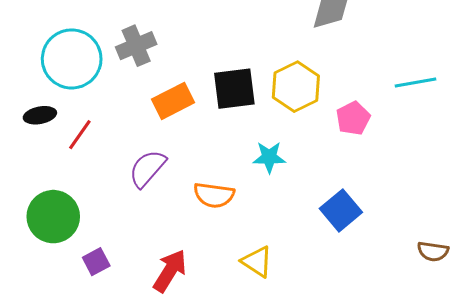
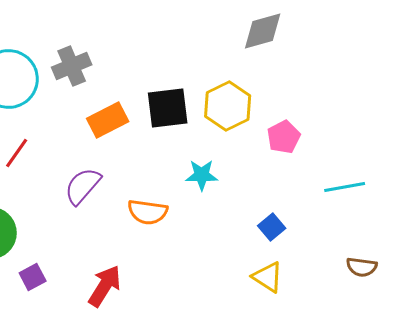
cyan line: (416, 82) -> (345, 187), moved
blue square: (341, 210) -> (272, 227), size x0.7
yellow triangle: (257, 262) -> (268, 277), moved

